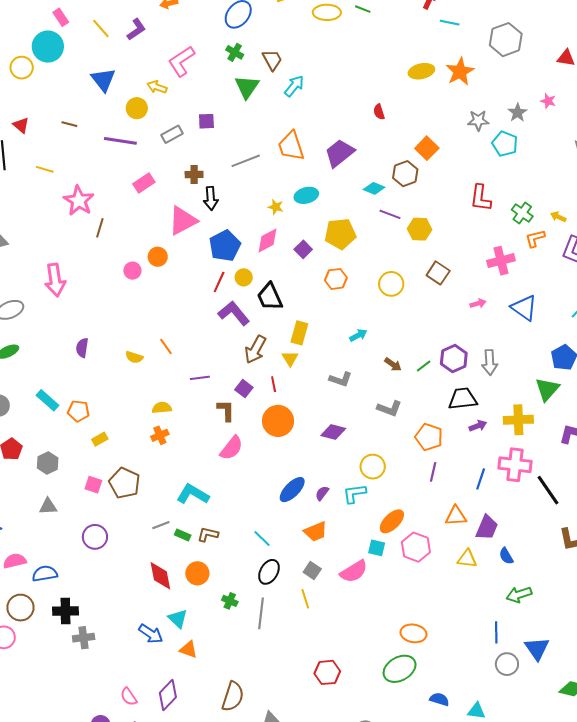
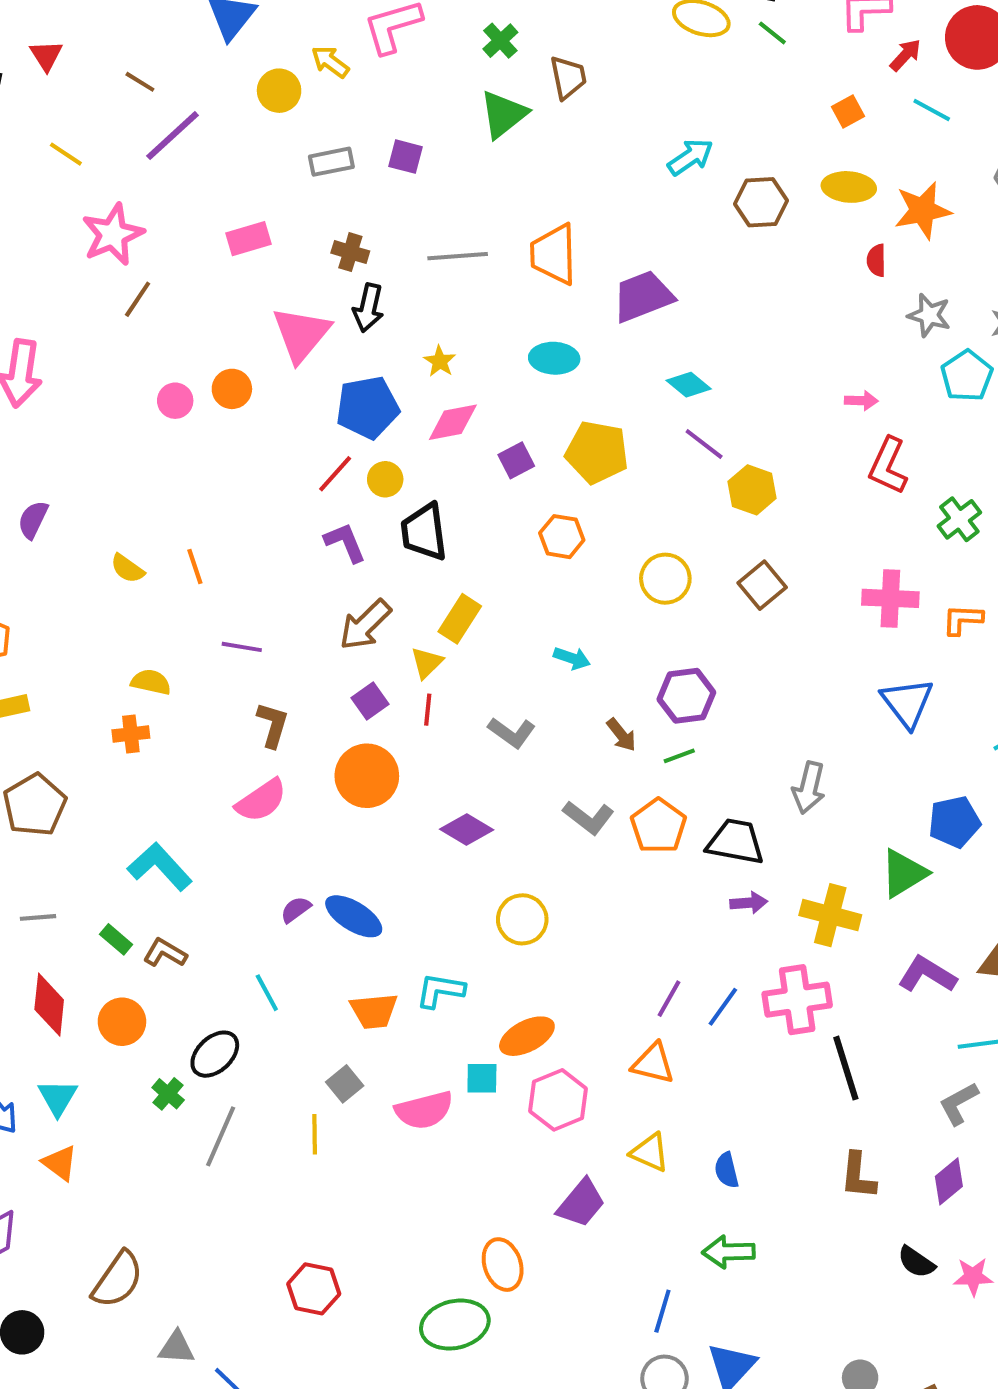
cyan arrow: (294, 86) -> (690, 157), moved
red semicircle: (379, 112) -> (876, 260), moved
purple line: (120, 141) -> (172, 136), moved, turned -68
orange square: (427, 148) -> (848, 112), moved, size x0.7
brown hexagon: (405, 174) -> (761, 202), moved
yellow star: (276, 207) -> (440, 361), moved
pink triangle: (183, 221) -> (301, 334), turned -40
orange L-shape: (535, 238) -> (963, 620), moved
pink arrow: (478, 303) -> (861, 401), moved
purple L-shape: (234, 313) -> (345, 542), size x0.7
cyan arrow: (358, 335) -> (572, 658), turned 30
purple hexagon: (454, 359) -> (686, 696), moved
red line: (274, 384) -> (428, 710), moved
purple square: (244, 389) -> (370, 701), moved
orange pentagon: (429, 437) -> (658, 826), moved
pink cross: (515, 465) -> (797, 1000), turned -32
purple line: (433, 472) -> (669, 999), moved
blue ellipse: (292, 490) -> (354, 916), turned 60
purple semicircle: (322, 493) -> (296, 910), moved
cyan L-shape: (354, 494) -> (440, 990), moved
gray line: (161, 525) -> (38, 917), moved
purple trapezoid: (487, 528) -> (581, 1203), moved
cyan square: (377, 548) -> (482, 1078), turned -30
black ellipse: (269, 572) -> (215, 1054), moved
orange ellipse: (413, 633) -> (503, 1265), turned 45

